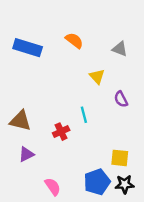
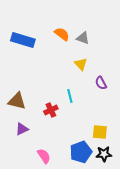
gray triangle: (120, 49) -> (83, 38), moved

